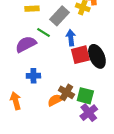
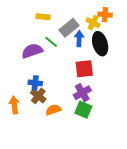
blue arrow: (71, 38) -> (79, 39), moved
black ellipse: (97, 56) -> (100, 44), moved
brown cross: (66, 92) -> (38, 96), moved
purple cross: (89, 113) -> (82, 93), moved

